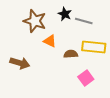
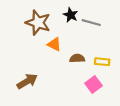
yellow rectangle: (94, 47) -> (102, 62), moved, size x0.6
brown arrow: (20, 63) -> (27, 81), moved, turned -48

